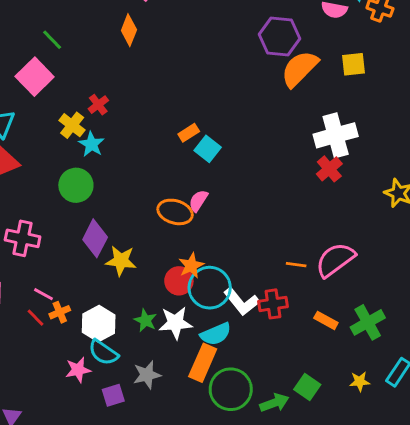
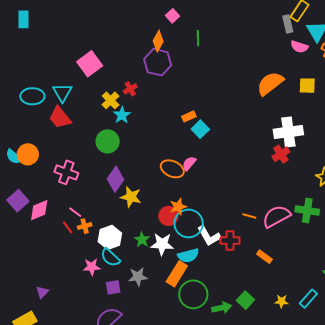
purple hexagon: (279, 37) -> (158, 62), moved
green line: (52, 40) -> (198, 38), moved, turned 35
green cross: (368, 322) -> (307, 211), moved, turned 30

